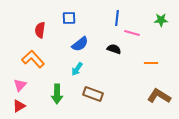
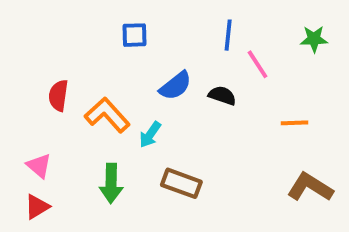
red semicircle: (40, 30) -> (58, 96), moved
pink line: (132, 33) -> (257, 64), turned 42
blue semicircle: (80, 44) -> (175, 86), moved
orange L-shape: (33, 59) -> (107, 115), moved
pink triangle: (20, 85) -> (39, 166), turned -32

